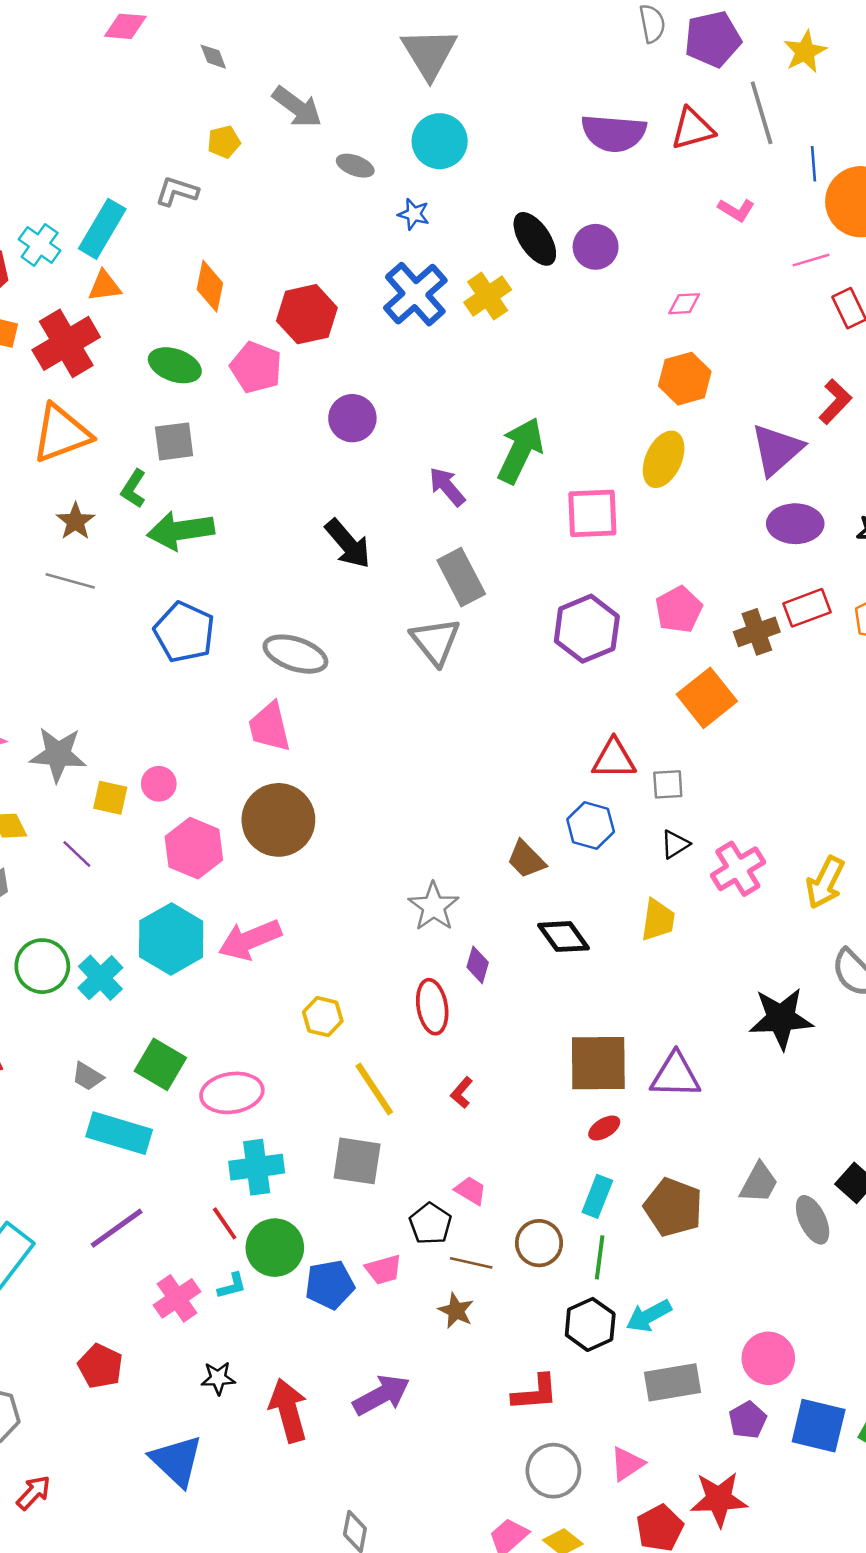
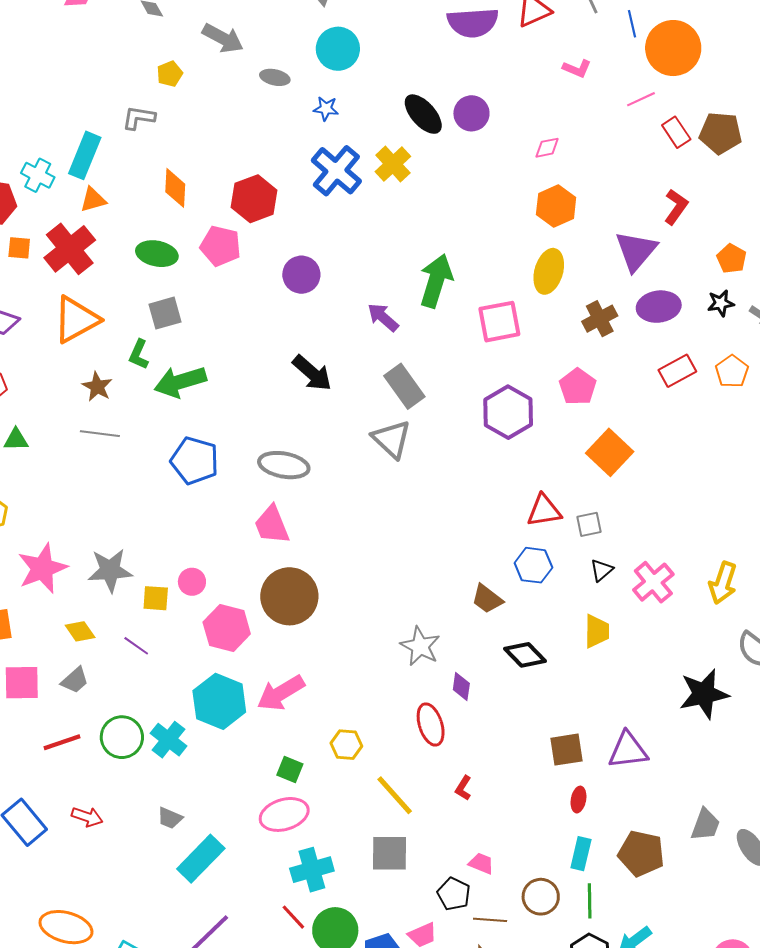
brown cross: (757, 632) -> (600, 319), moved
brown square: (598, 1063) -> (566, 750), size x0.7
green square: (160, 1064) -> (290, 769), moved, size x0.7
red ellipse: (604, 1128) -> (578, 800), turned -40
cyan rectangle: (119, 1133) -> (201, 859), turned -54

